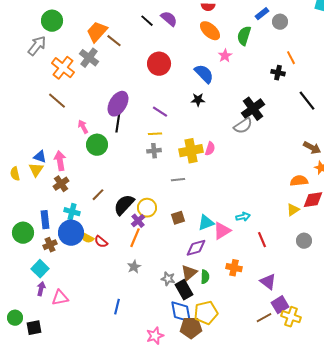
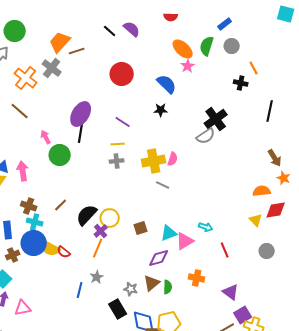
gray circle: (280, 22) -> (232, 46), moved
orange ellipse: (210, 31) -> (183, 49), moved
brown line: (114, 41) -> (77, 51), turned -56
black line: (307, 101) -> (270, 111), turned 50
brown arrow: (312, 148) -> (275, 158), turned 30
gray line: (178, 180) -> (163, 185), moved, turned 32
brown cross: (61, 184) -> (29, 206), moved, turned -35
yellow triangle: (293, 210) -> (256, 220), turned -40
cyan arrow: (243, 217) -> (206, 227), turned 32
yellow semicircle: (87, 238) -> (50, 248), size x1.5
black rectangle: (184, 290) -> (118, 309), moved
blue line: (117, 307) -> (80, 290), moved

